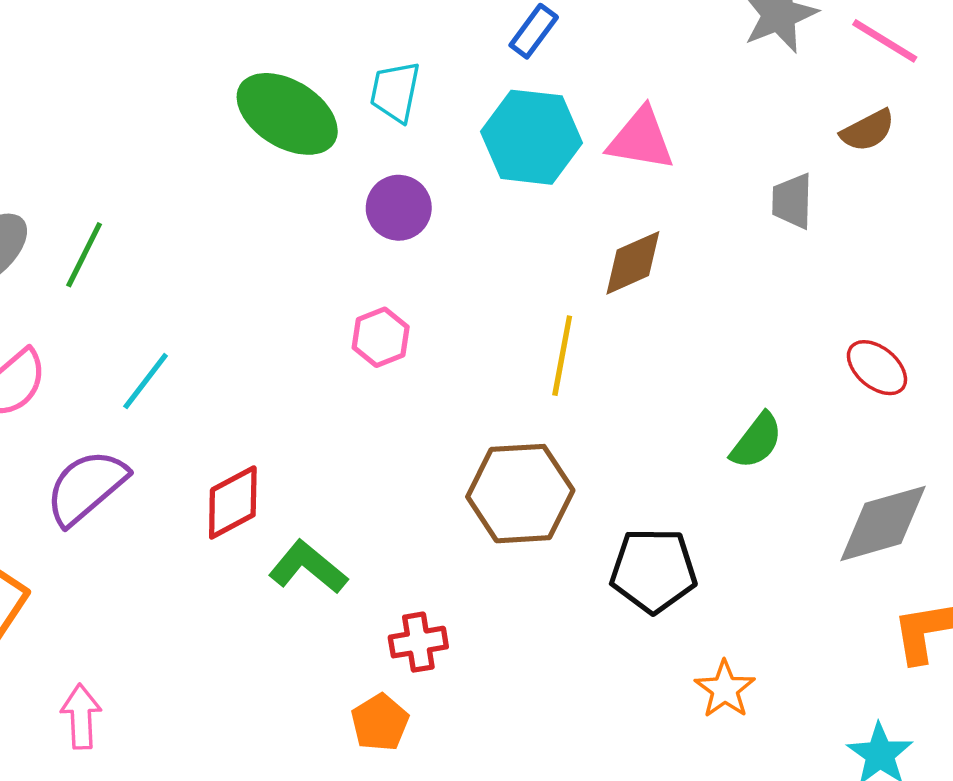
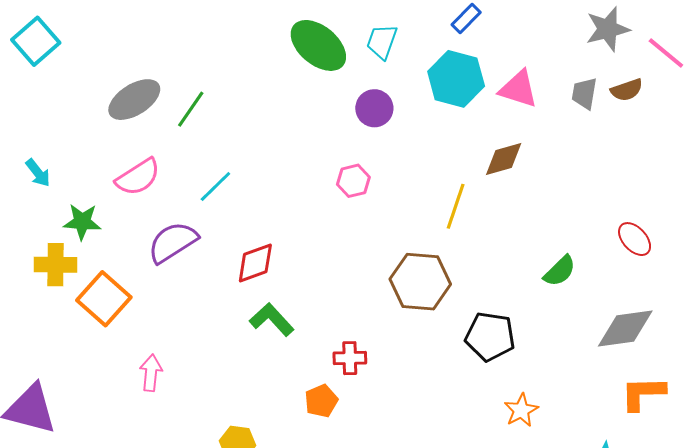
brown semicircle: (868, 130) -> (627, 90), moved
gray trapezoid: (792, 201) -> (584, 93), moved
green L-shape: (308, 567) -> (272, 320), moved

